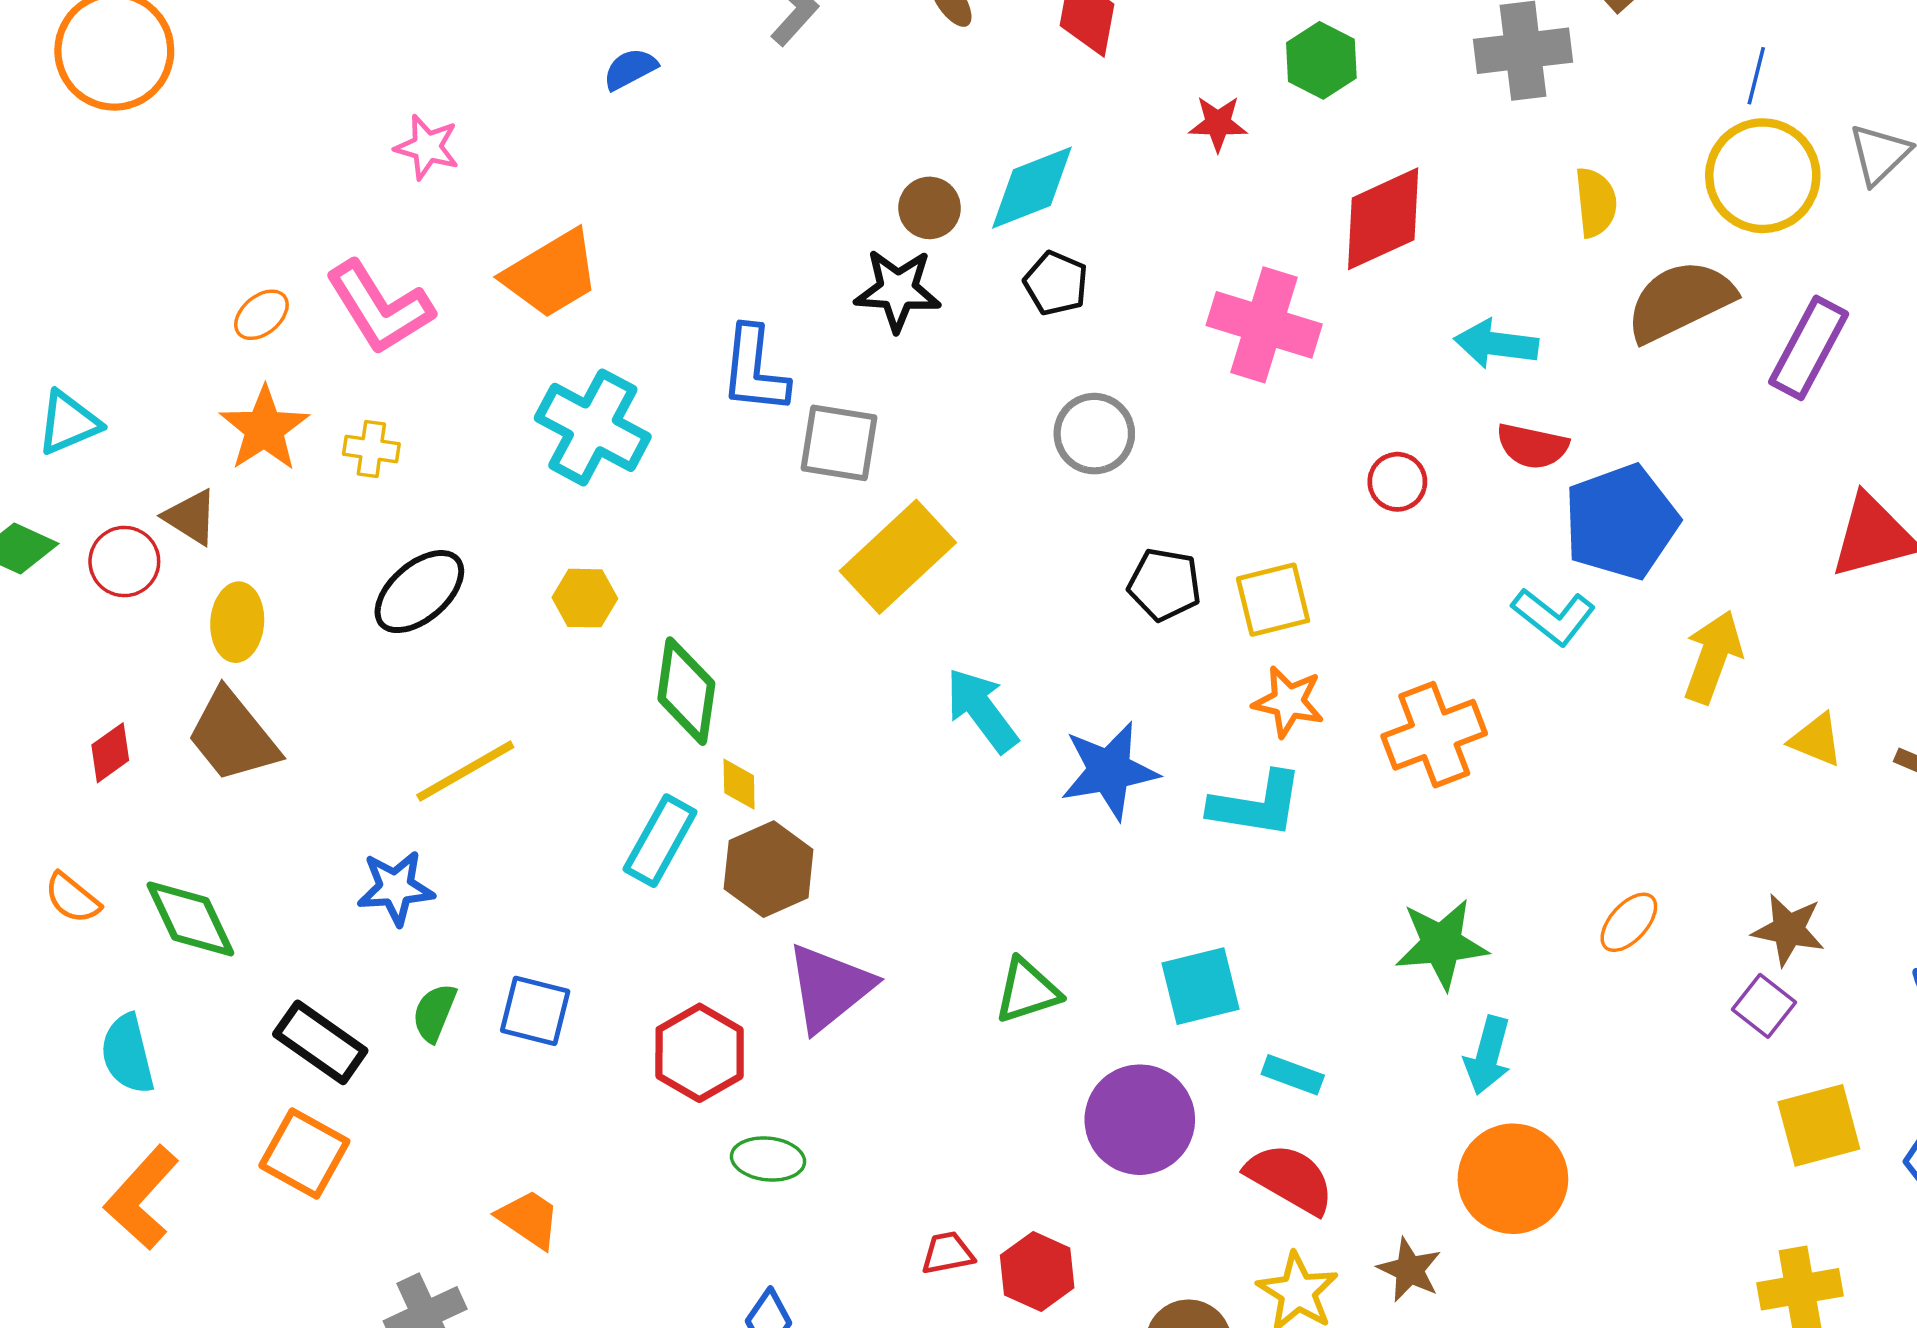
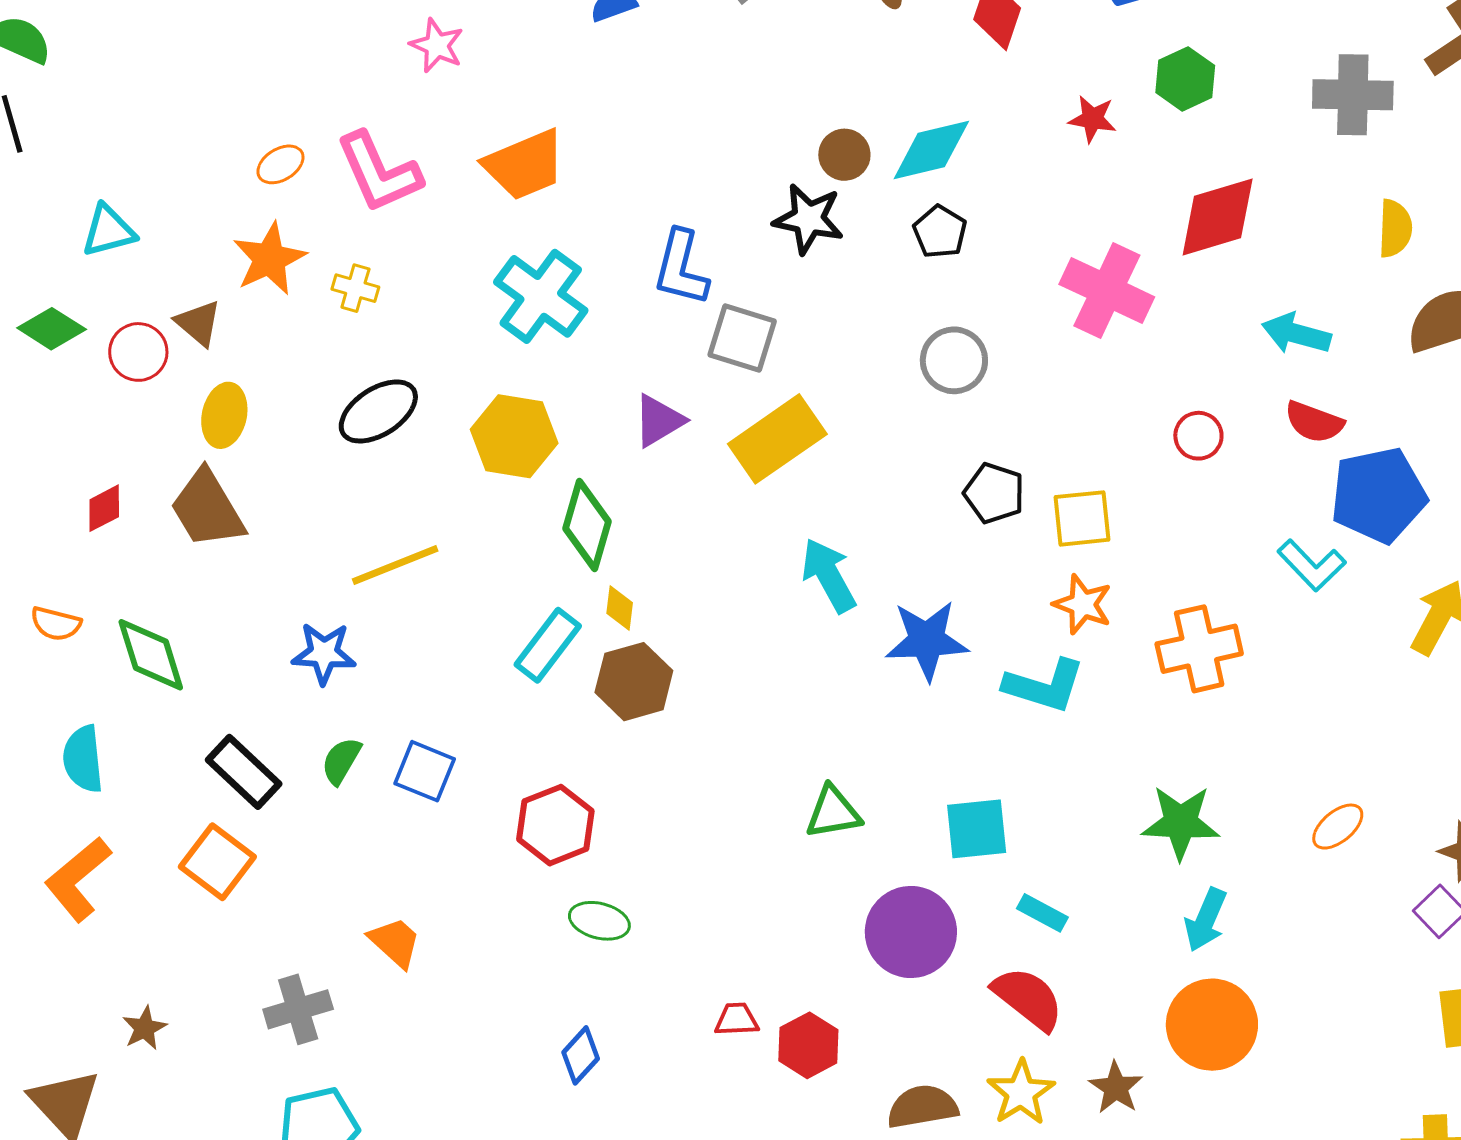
yellow hexagon: (585, 598) -> (514, 436), size x1.6
orange semicircle: (72, 898) -> (56, 624), turned -33
purple triangle: (829, 988) -> (659, 421), moved, size x0.7

